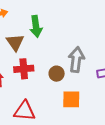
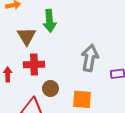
brown circle: (57, 74) -> (50, 88), moved

